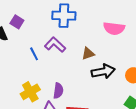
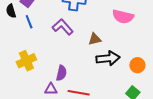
blue line: (34, 54) -> (29, 22), moved
yellow cross: (30, 92) -> (26, 61), moved

